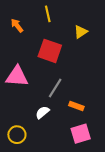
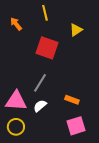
pink triangle: (17, 76) -> (16, 101), moved
gray line: (55, 88) -> (40, 83), moved

